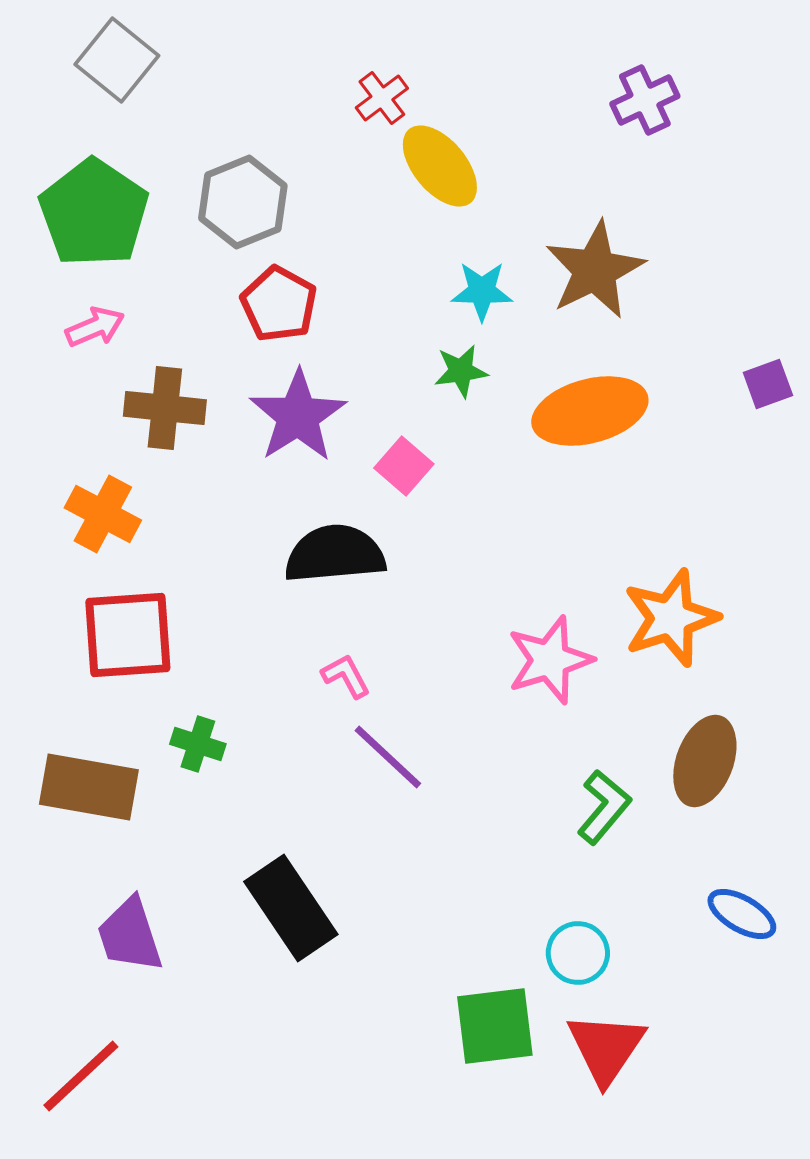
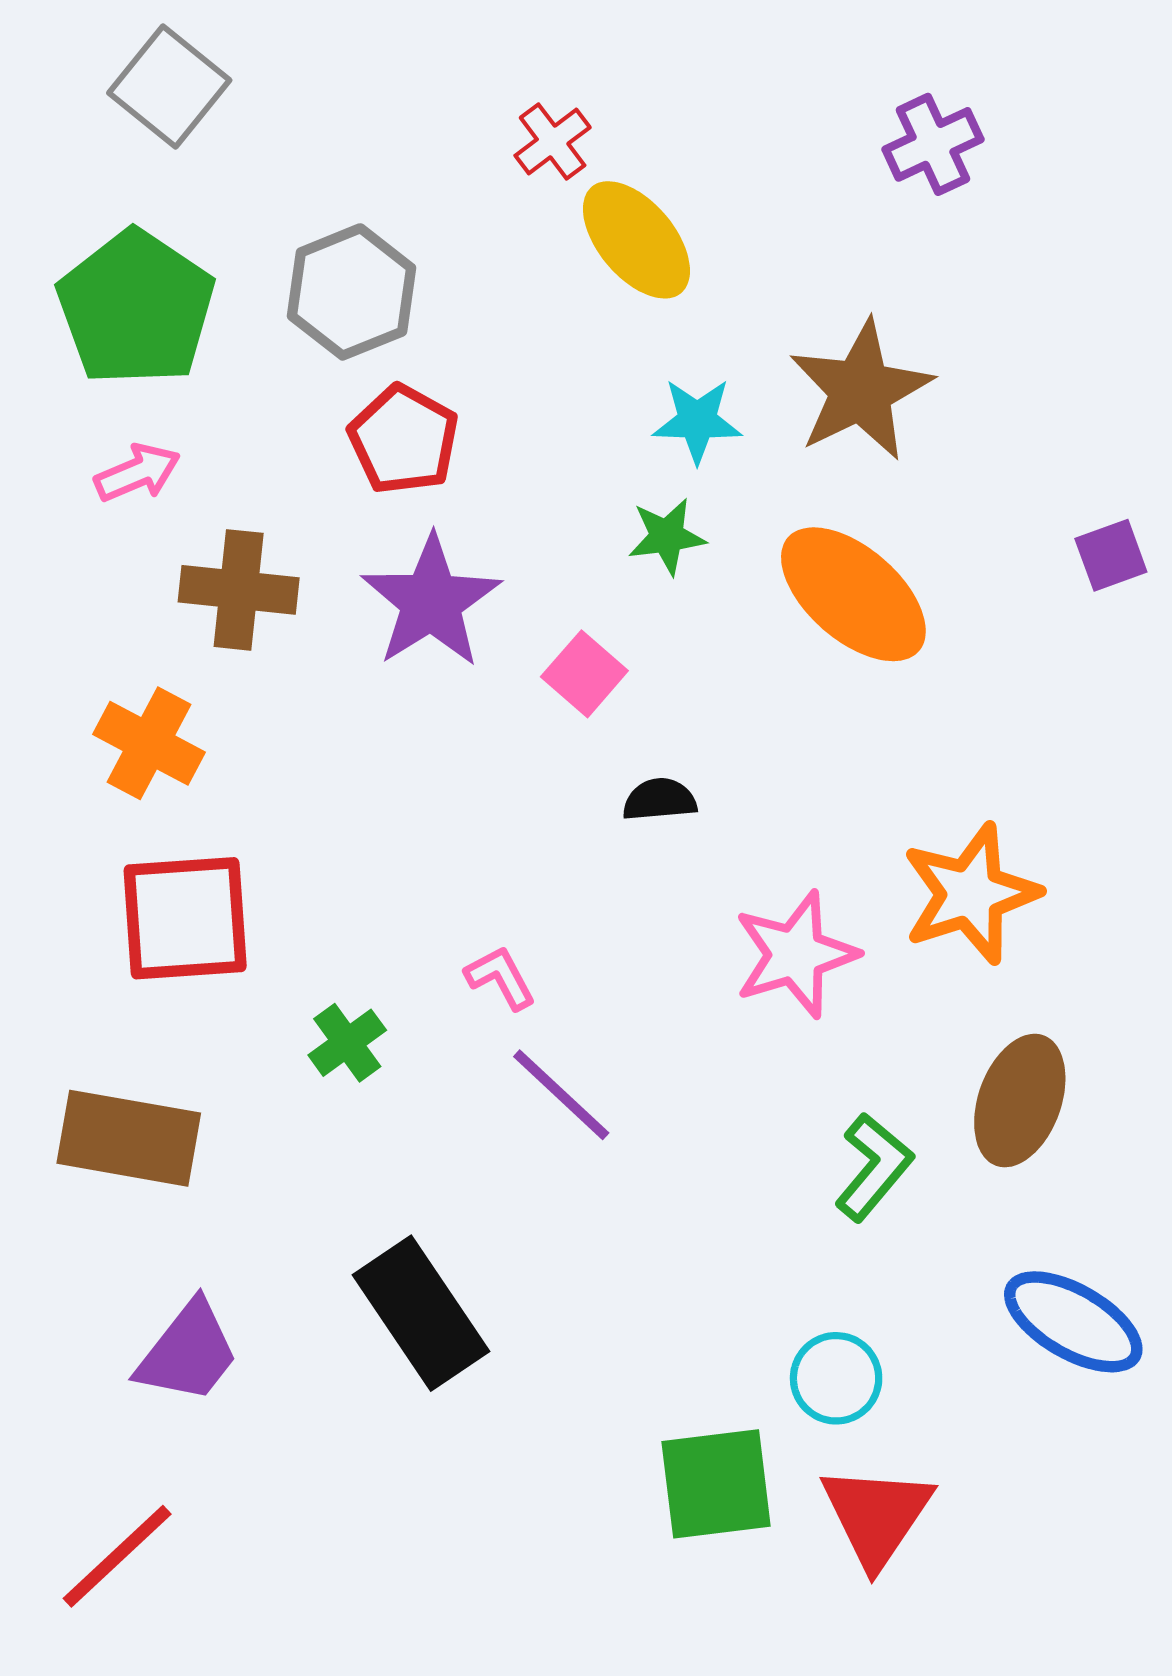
orange ellipse: (590, 411) -> (853, 594), turned 56
black semicircle: (335, 554) -> (660, 800), moved, size x0.5
green cross: (198, 744) -> (347, 1043), moved, turned 36
blue ellipse: (742, 914) -> (1073, 1322), size x1.4
purple trapezoid: (130, 935) -> (188, 1352), turned -124

